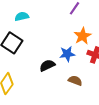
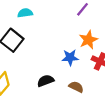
black semicircle: (47, 65) -> (46, 81), moved

